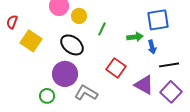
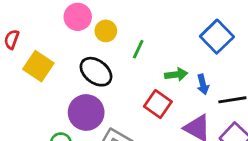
blue square: (158, 20) -> (217, 37), turned -35
green arrow: (135, 37) -> (176, 75), moved
blue arrow: (152, 47) -> (203, 84), moved

